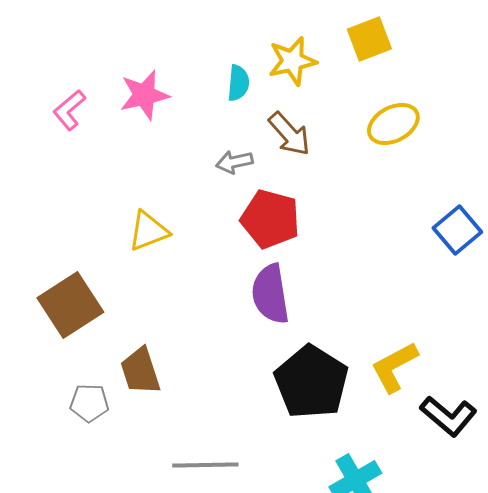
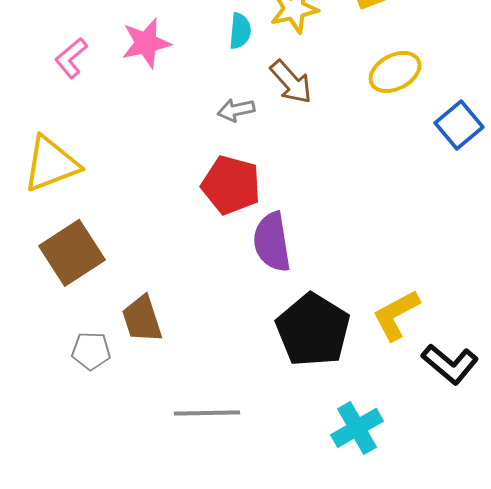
red pentagon: (270, 219) -> (231, 185), moved
blue square: (457, 230) -> (459, 125), moved
yellow triangle: (148, 231) -> (51, 164), moved, size x1.4

